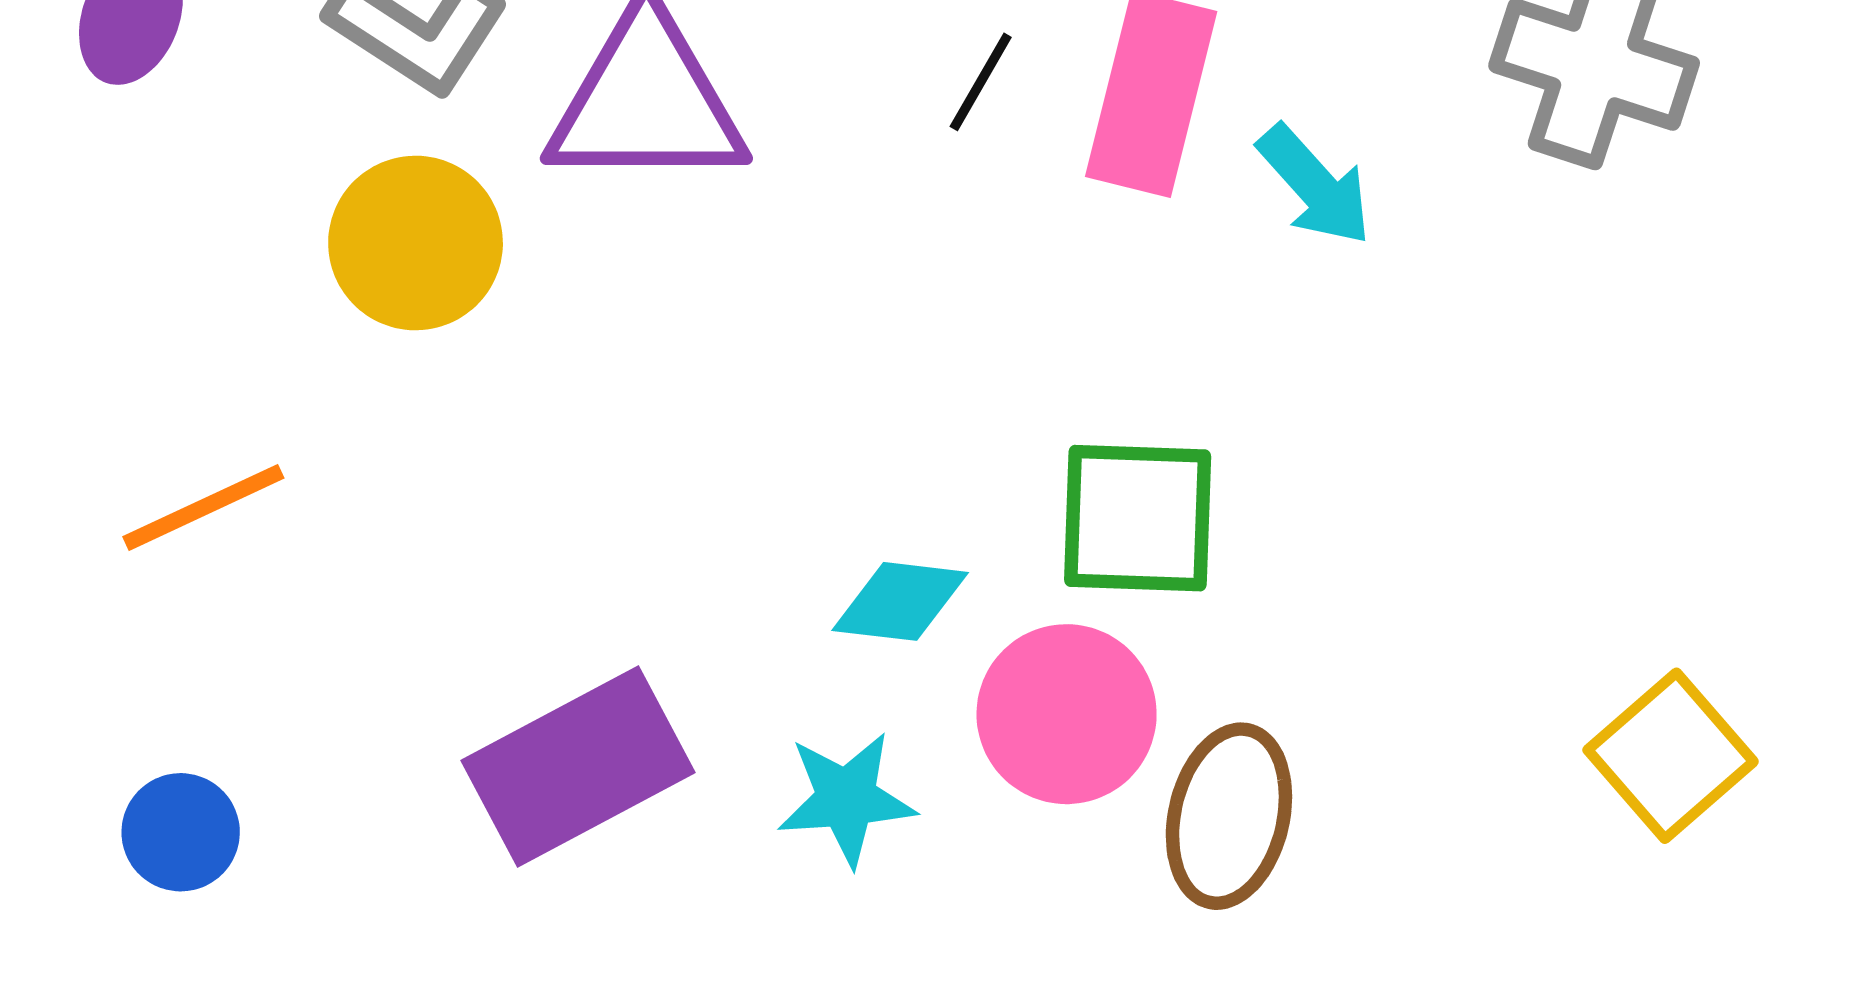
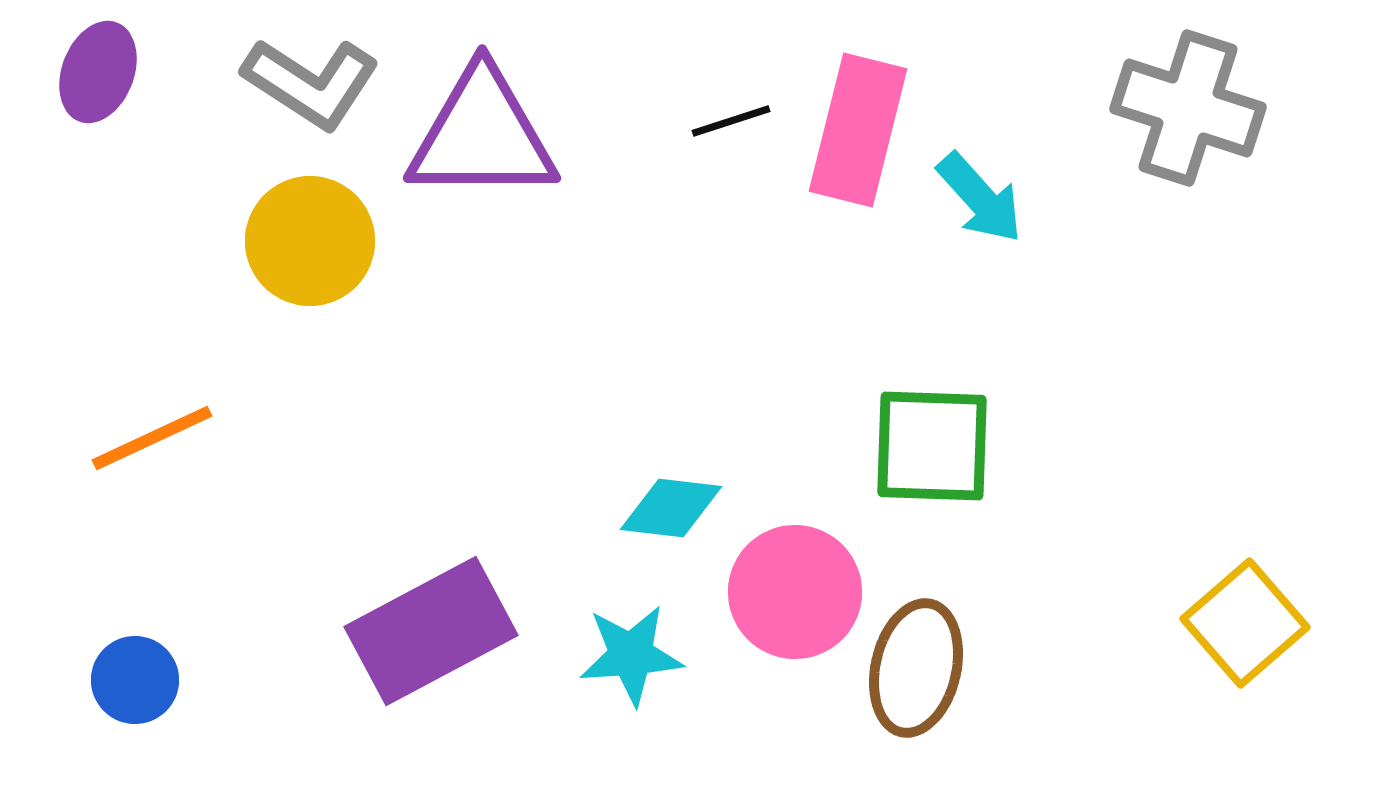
black line: (981, 82) -> (731, 121), turned 42
green square: (1138, 518) -> (932, 446), moved

